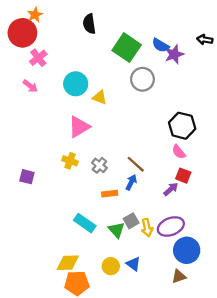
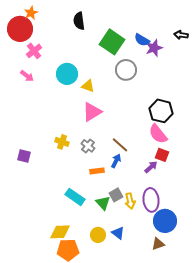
pink triangle: (79, 127) -> (92, 112), moved
pink semicircle: (179, 152) -> (158, 134), size x1.5
purple ellipse: (171, 226) -> (151, 200), turned -75

